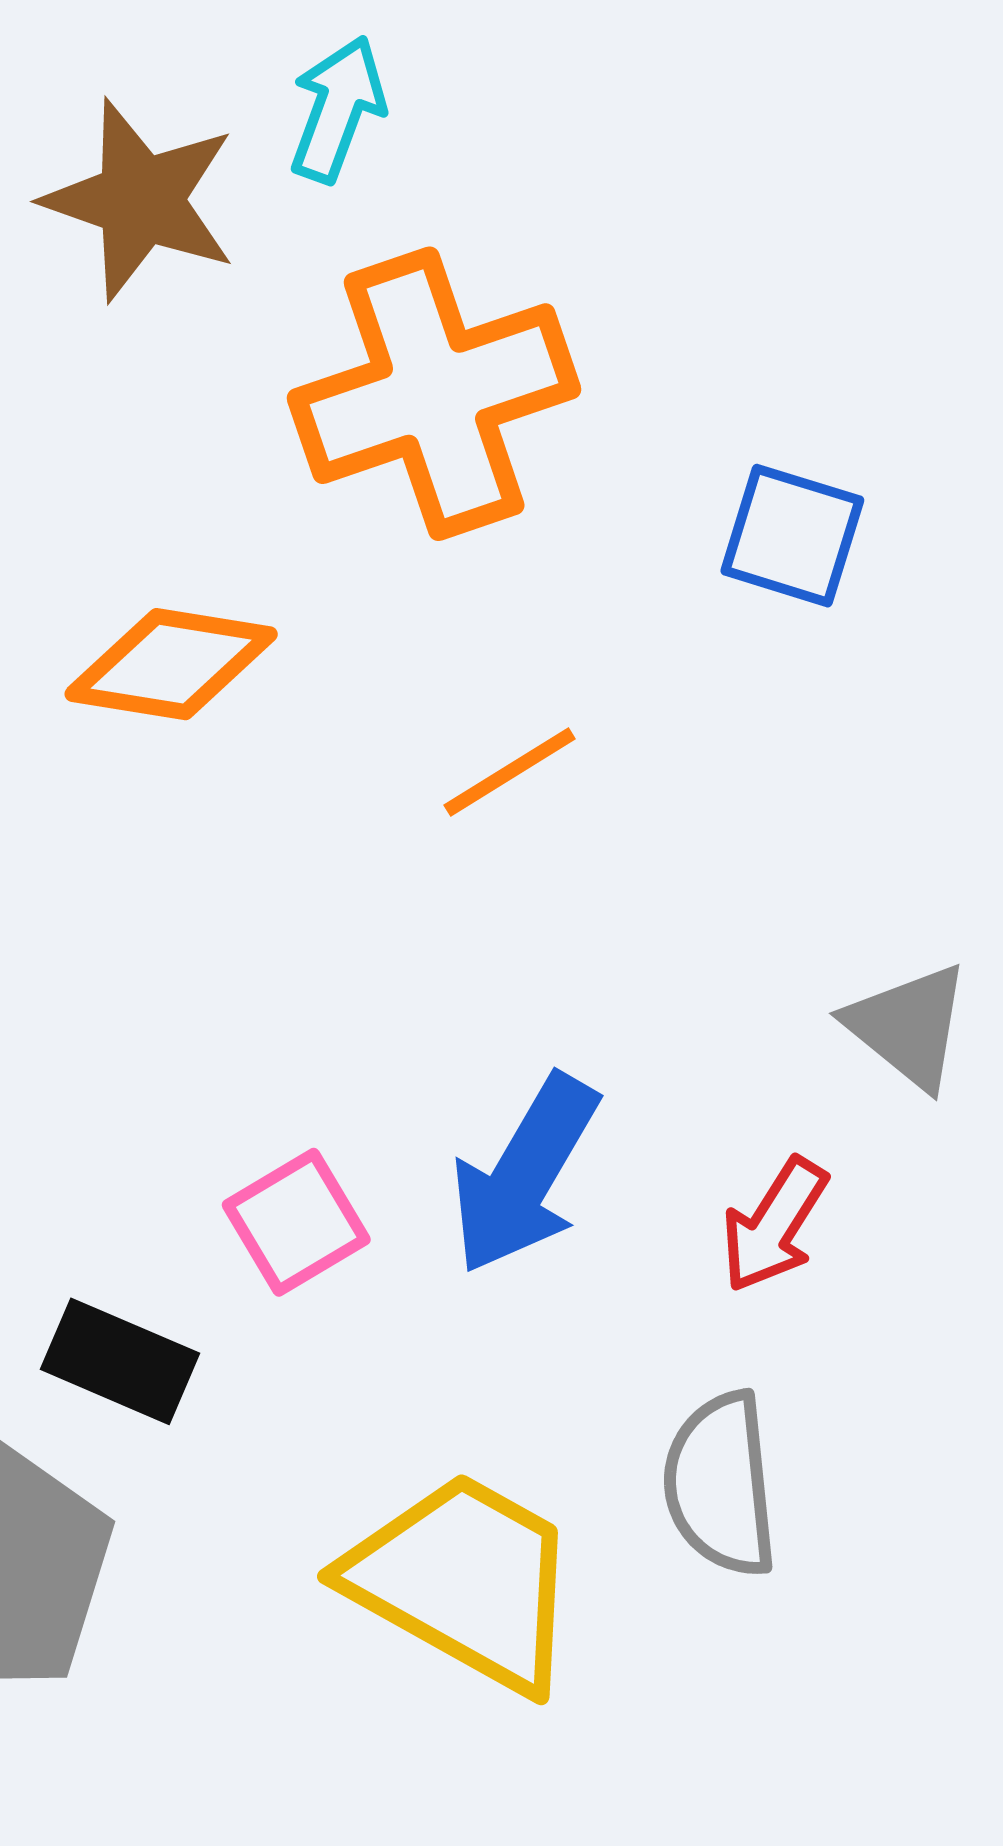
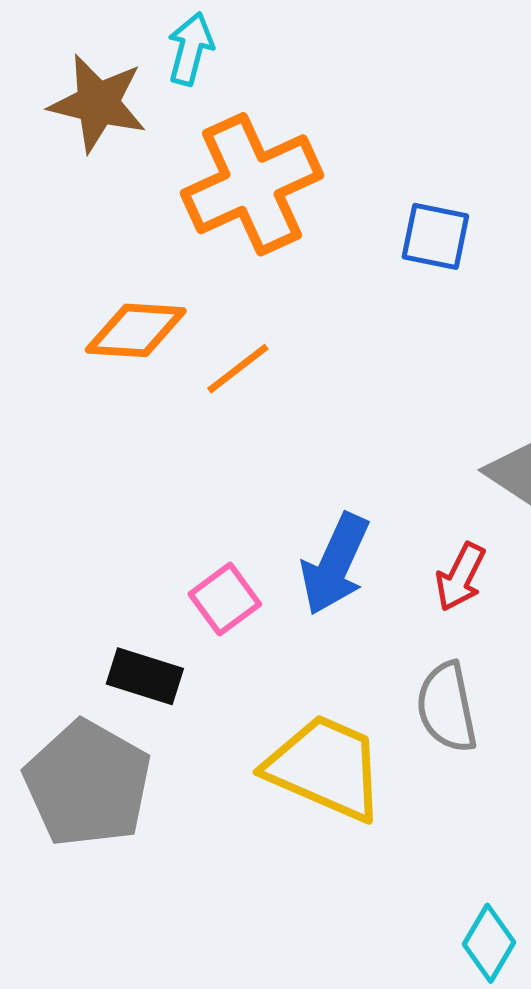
orange line: (510, 772) -> (238, 369), moved

